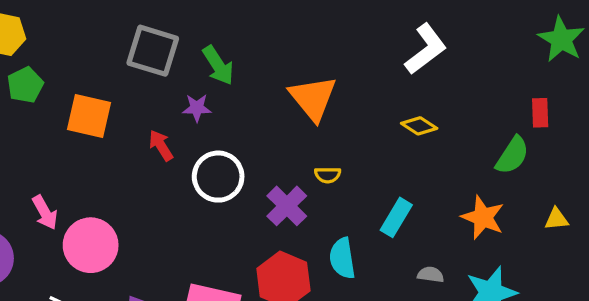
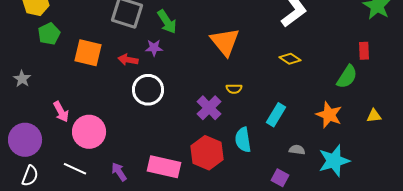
red arrow: (161, 145) -> (128, 60), moved, turned -48
white circle: (218, 177) -> (148, 90), moved

